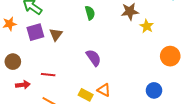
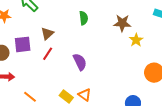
purple square: (35, 32) -> (23, 44), moved
red line: (48, 75) -> (48, 54), moved, turned -72

